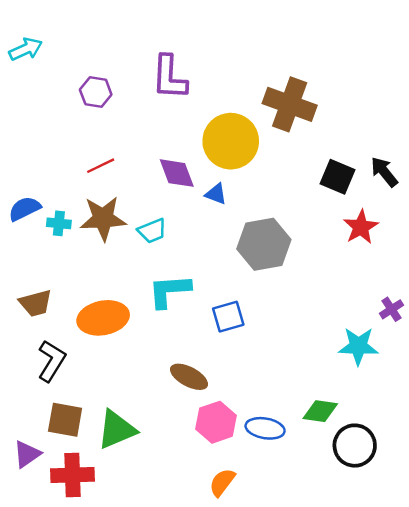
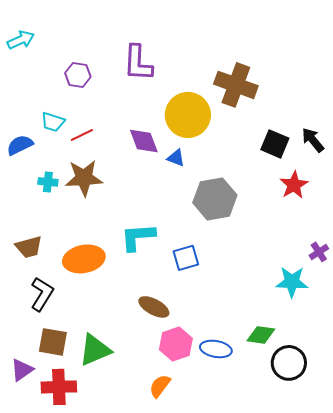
blue semicircle: (25, 209) -> (20, 145), moved
cyan trapezoid: (152, 231) -> (53, 122), moved, turned 40
orange semicircle: (222, 482) -> (160, 386), moved

